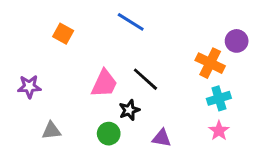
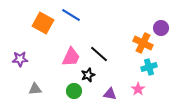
blue line: (131, 22) -> (71, 15), moved
orange square: (63, 34) -> (43, 23), size x1.5
pink star: (219, 131) -> (138, 89), moved

